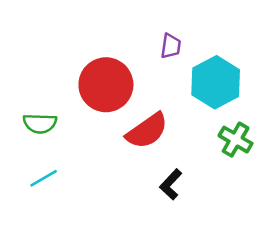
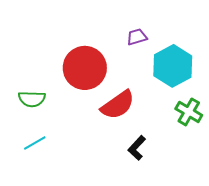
purple trapezoid: (171, 46) -> (137, 37), turned -115

